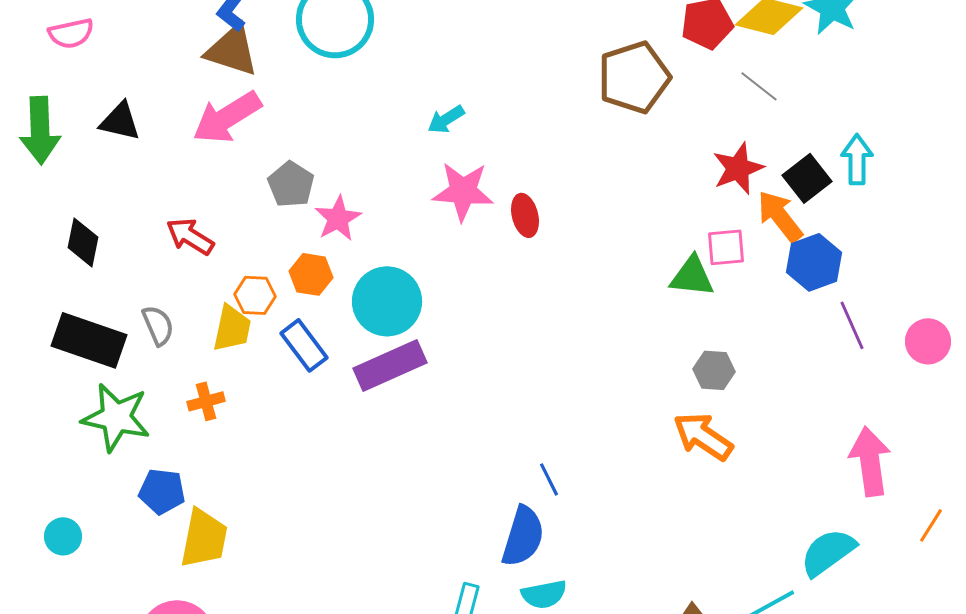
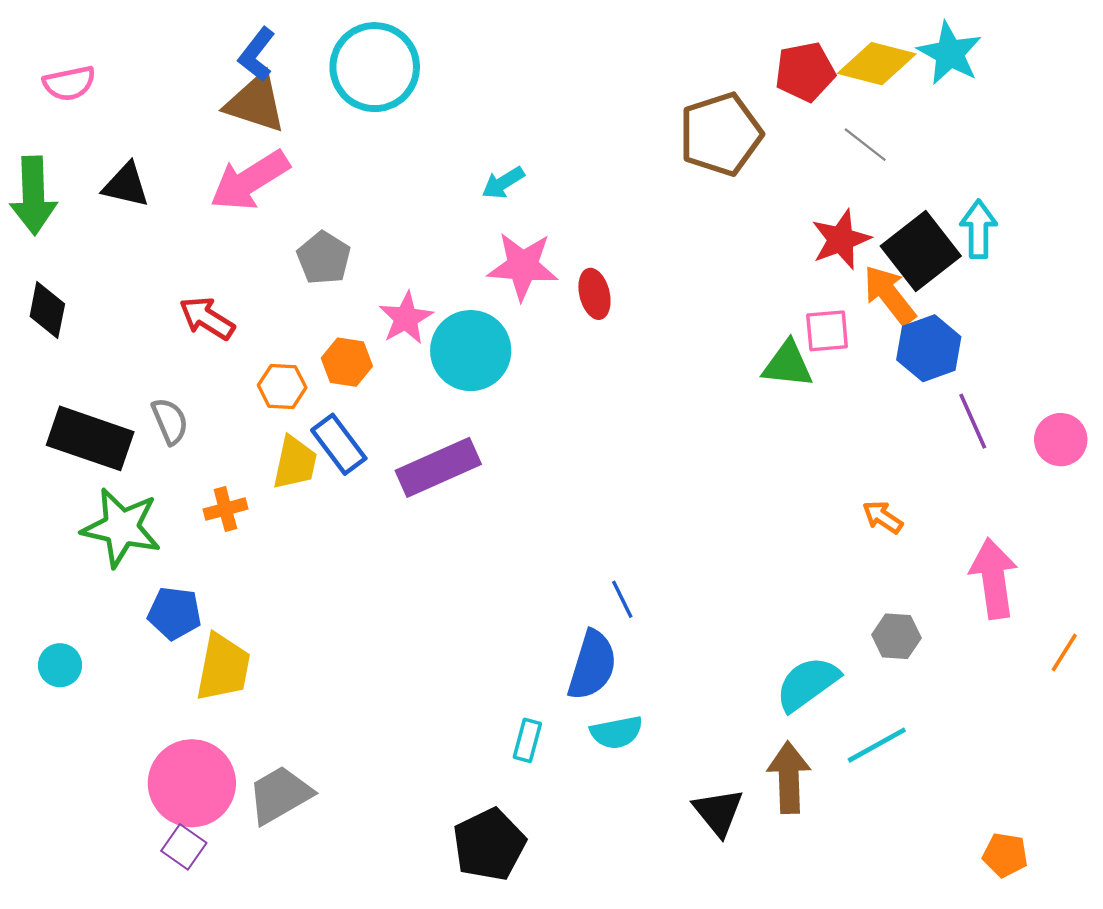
black square: (807, 178) -> (921, 251), size x1.4
pink star: (338, 218) -> (406, 318), moved
black diamond: (83, 242) -> (47, 310), moved
cyan circle: (387, 301) -> (471, 351), moved
yellow trapezoid: (232, 328) -> (295, 463), moved
gray hexagon: (714, 370) -> (896, 636), moved
orange arrow: (703, 436) -> (883, 517), moved, size x0.6
cyan semicircle: (828, 552) -> (807, 684), moved

